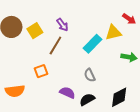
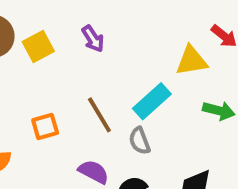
cyan rectangle: (92, 44) -> (152, 101), moved
brown line: (55, 46) -> (99, 115), moved, turned -66

